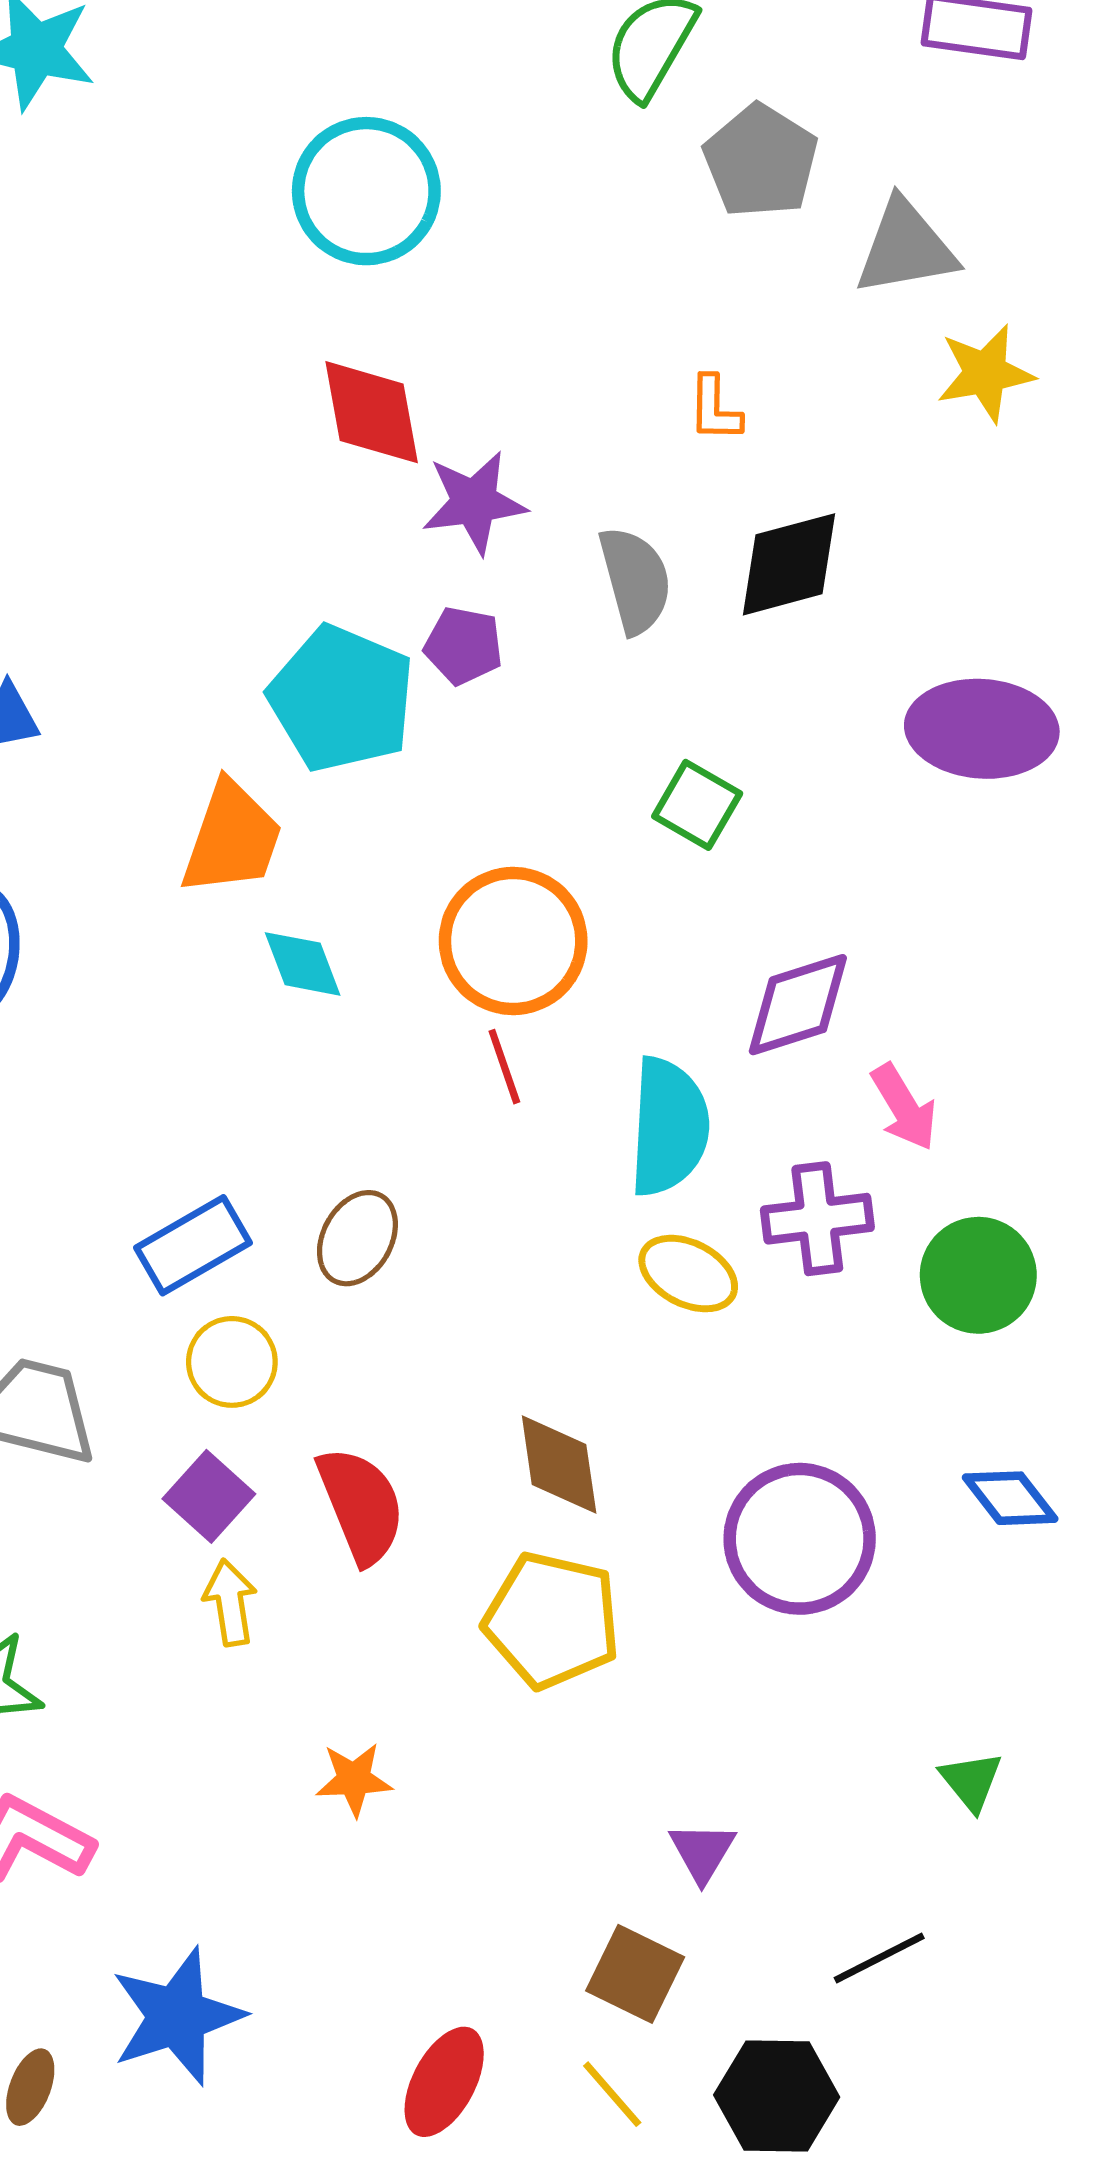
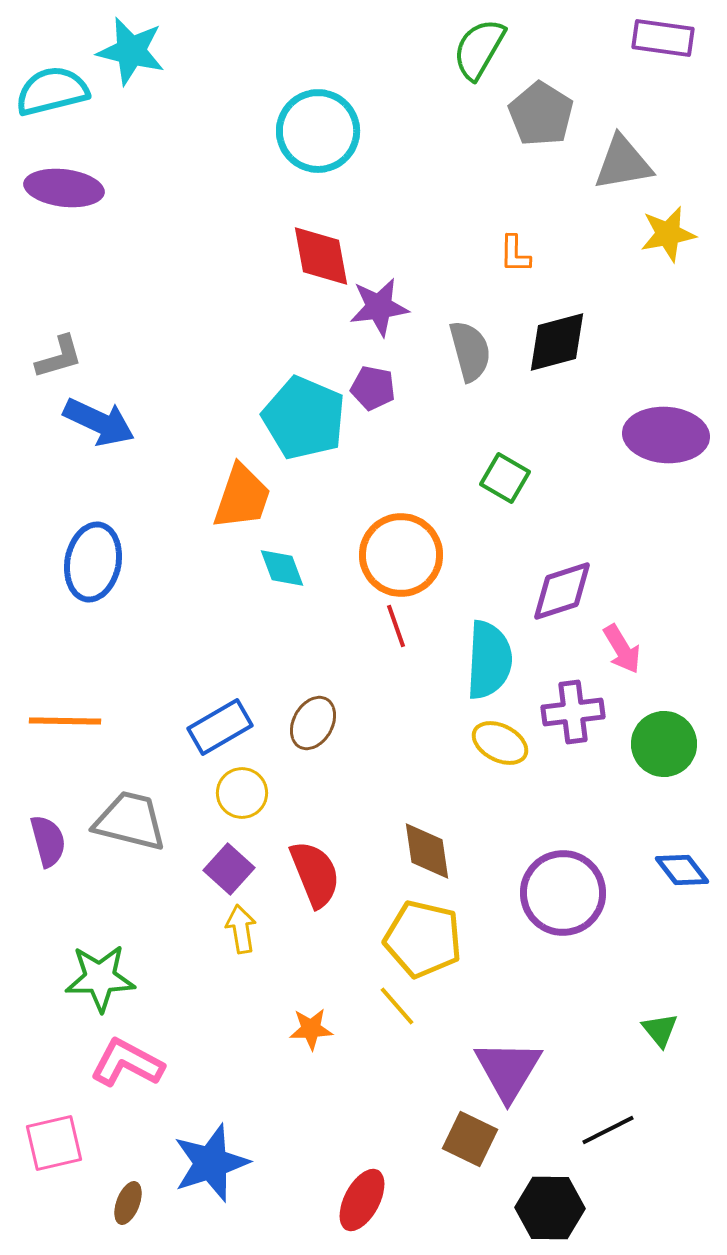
purple triangle: (702, 1852) -> (508, 1070), size x1.8
yellow line: (612, 2094) -> (397, 1006), moved

